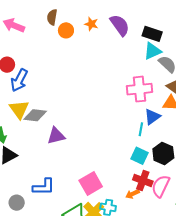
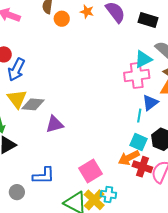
cyan triangle: (153, 51) -> (143, 59), moved
orange arrow: (132, 194) -> (129, 158), moved, size x1.5

